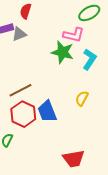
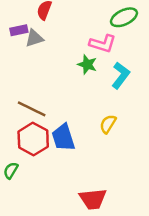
green star: (63, 52) -> (87, 65), size x0.7
brown line: (21, 90) -> (32, 109), turned 50

